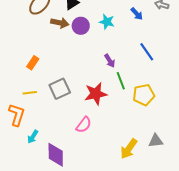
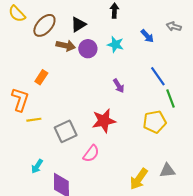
orange rectangle: (33, 63) -> (41, 77), moved
green line: (121, 81) -> (171, 99), moved
gray square: (60, 89) -> (66, 131), moved
orange L-shape: (17, 115) -> (20, 100), moved

